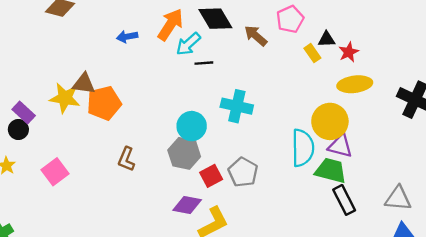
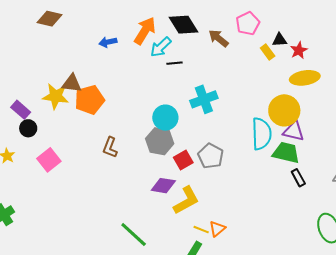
cyan cross: (237, 106) -> (204, 99), turned -32
black circle: (18, 130) -> (28, 128), moved
black rectangle: (344, 200) -> (298, 178), size x0.7

